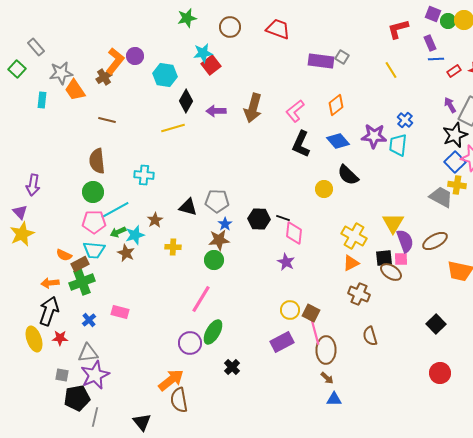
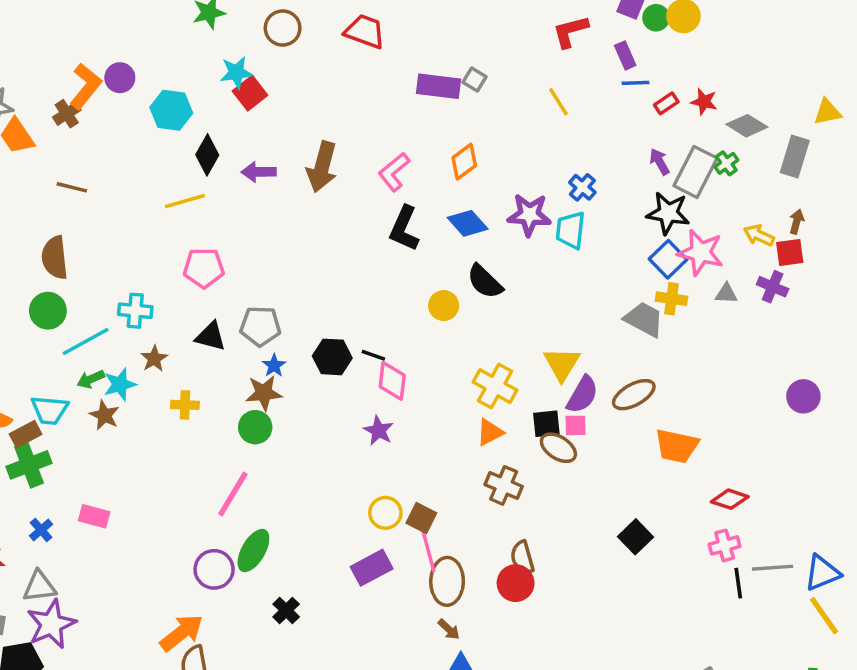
black star: (455, 135) -> (668, 213), turned 30
cyan cross: (144, 175) -> (135, 311), moved
pink pentagon: (94, 222) -> (204, 268), moved
purple semicircle: (405, 241) -> (582, 395), turned 50
red circle: (440, 373) -> (516, 583), moved

